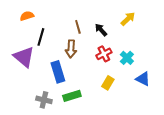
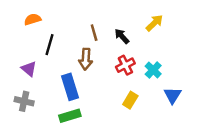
purple triangle: (24, 57) -> (29, 69), size x0.6
blue triangle: (143, 79) -> (172, 95), turned 35
green rectangle: (72, 96) -> (70, 116), moved
gray cross: (44, 100) -> (24, 101), moved

